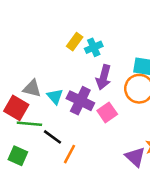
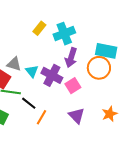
yellow rectangle: (75, 42) -> (39, 28), moved
cyan cross: (94, 47) -> (64, 34), size x1.5
purple triangle: (135, 157) -> (77, 116), moved

